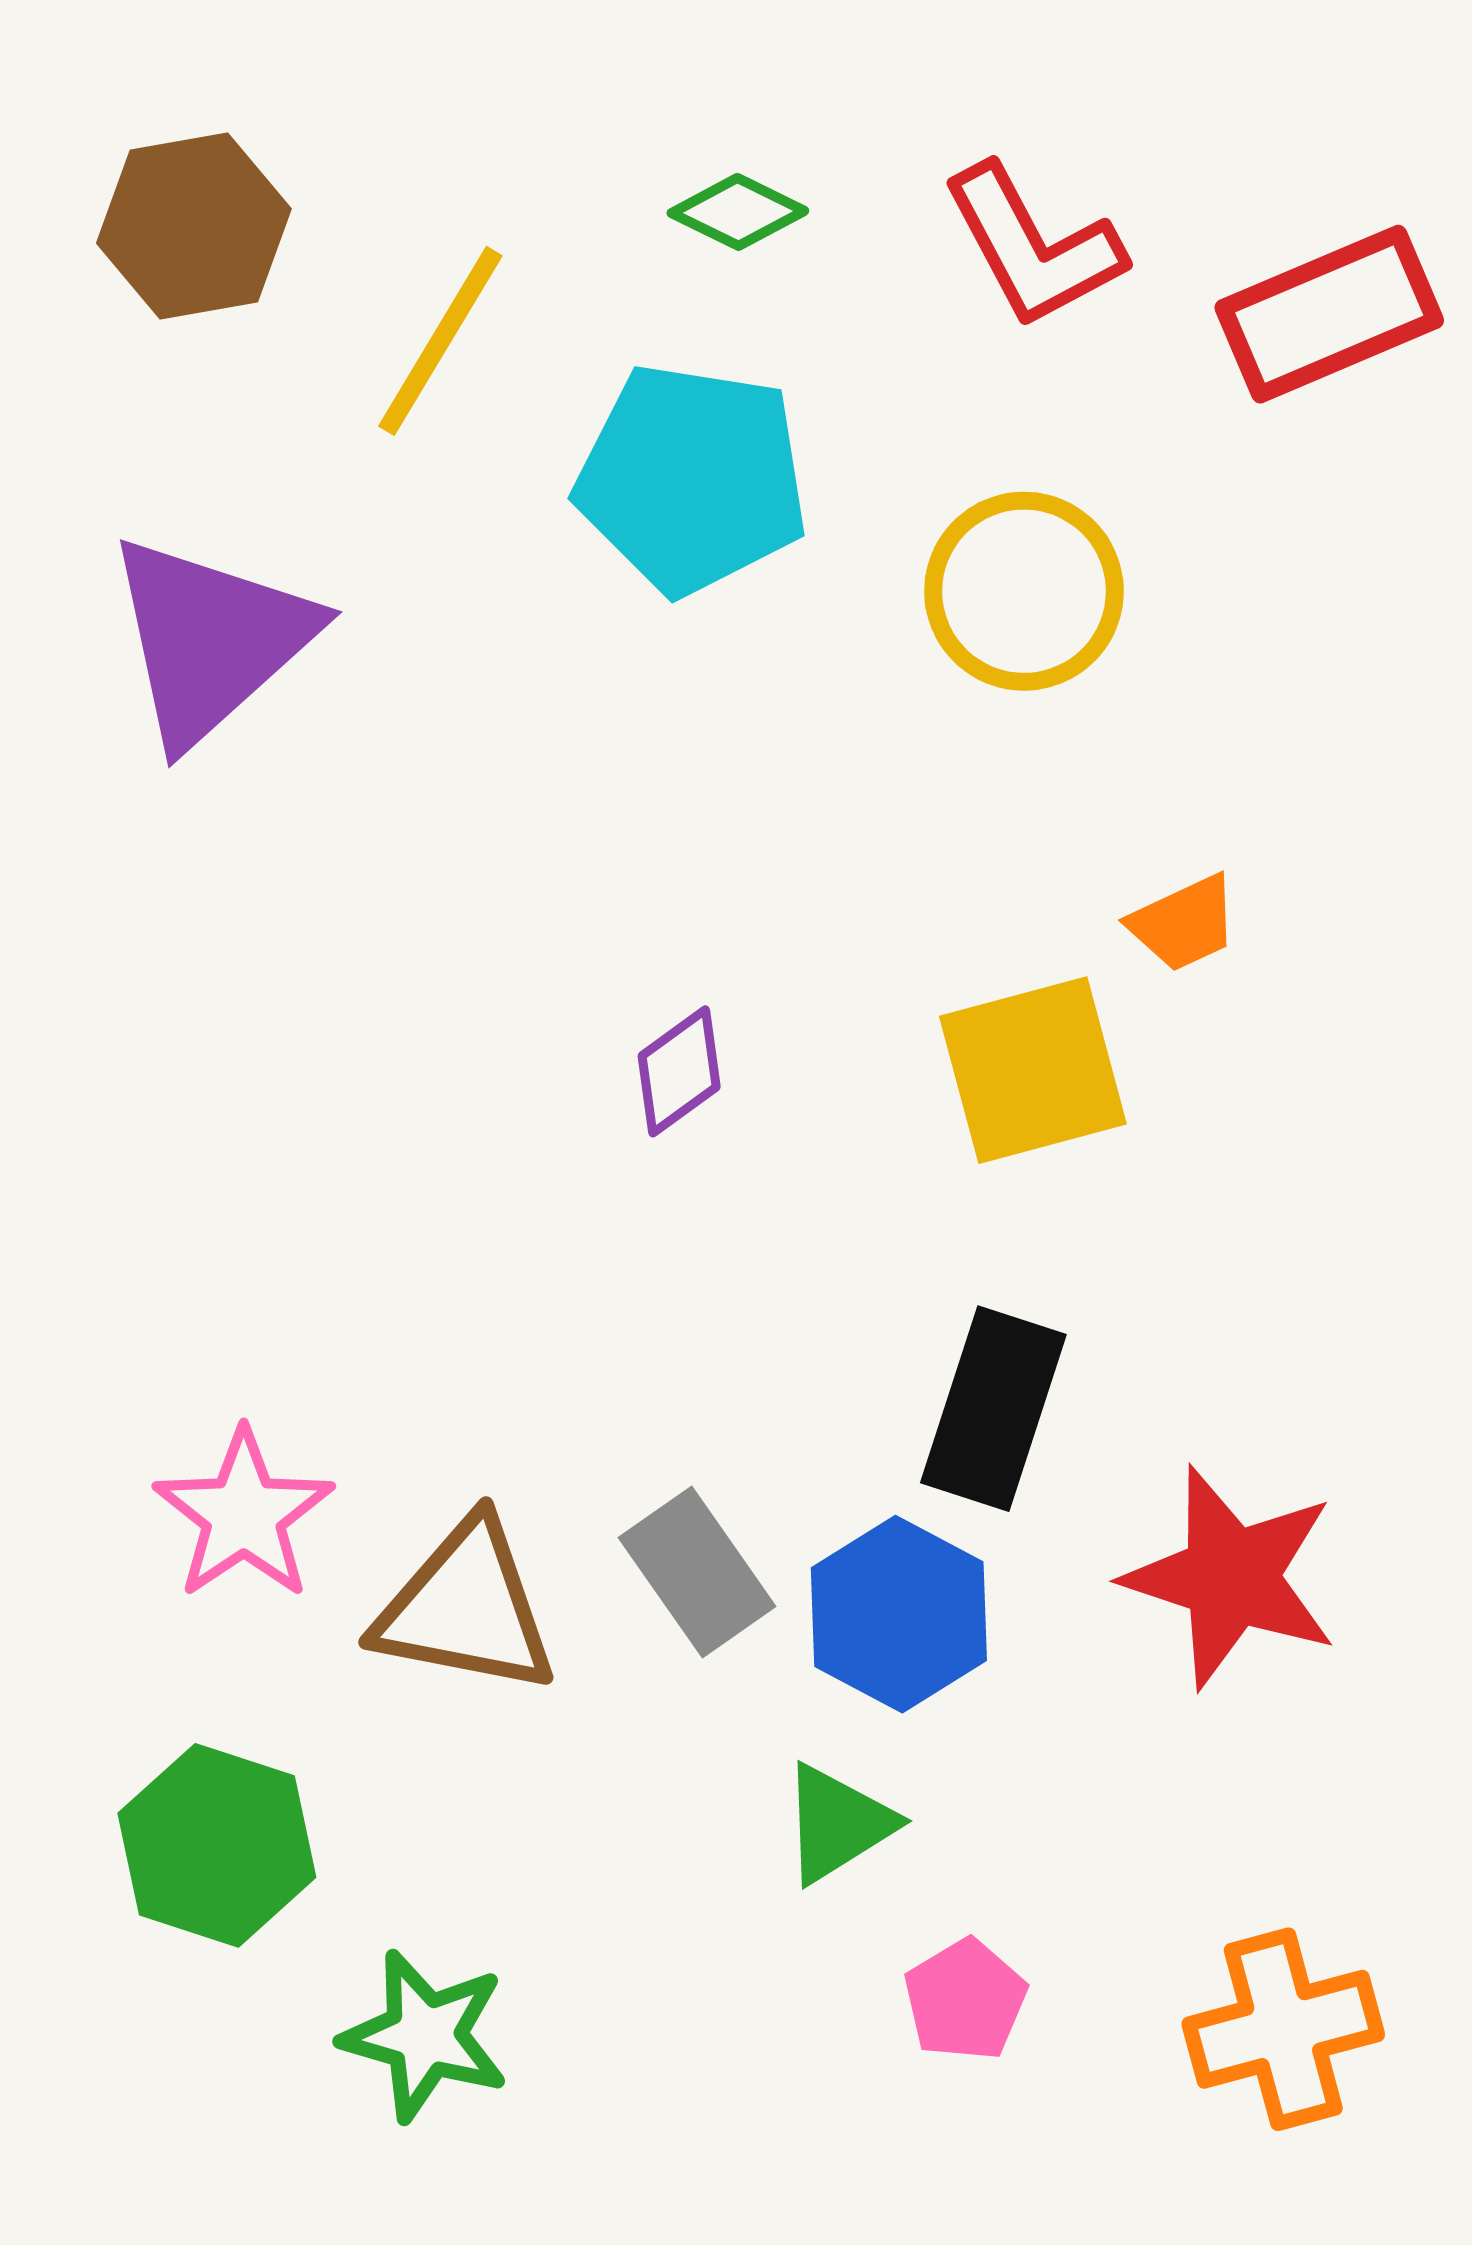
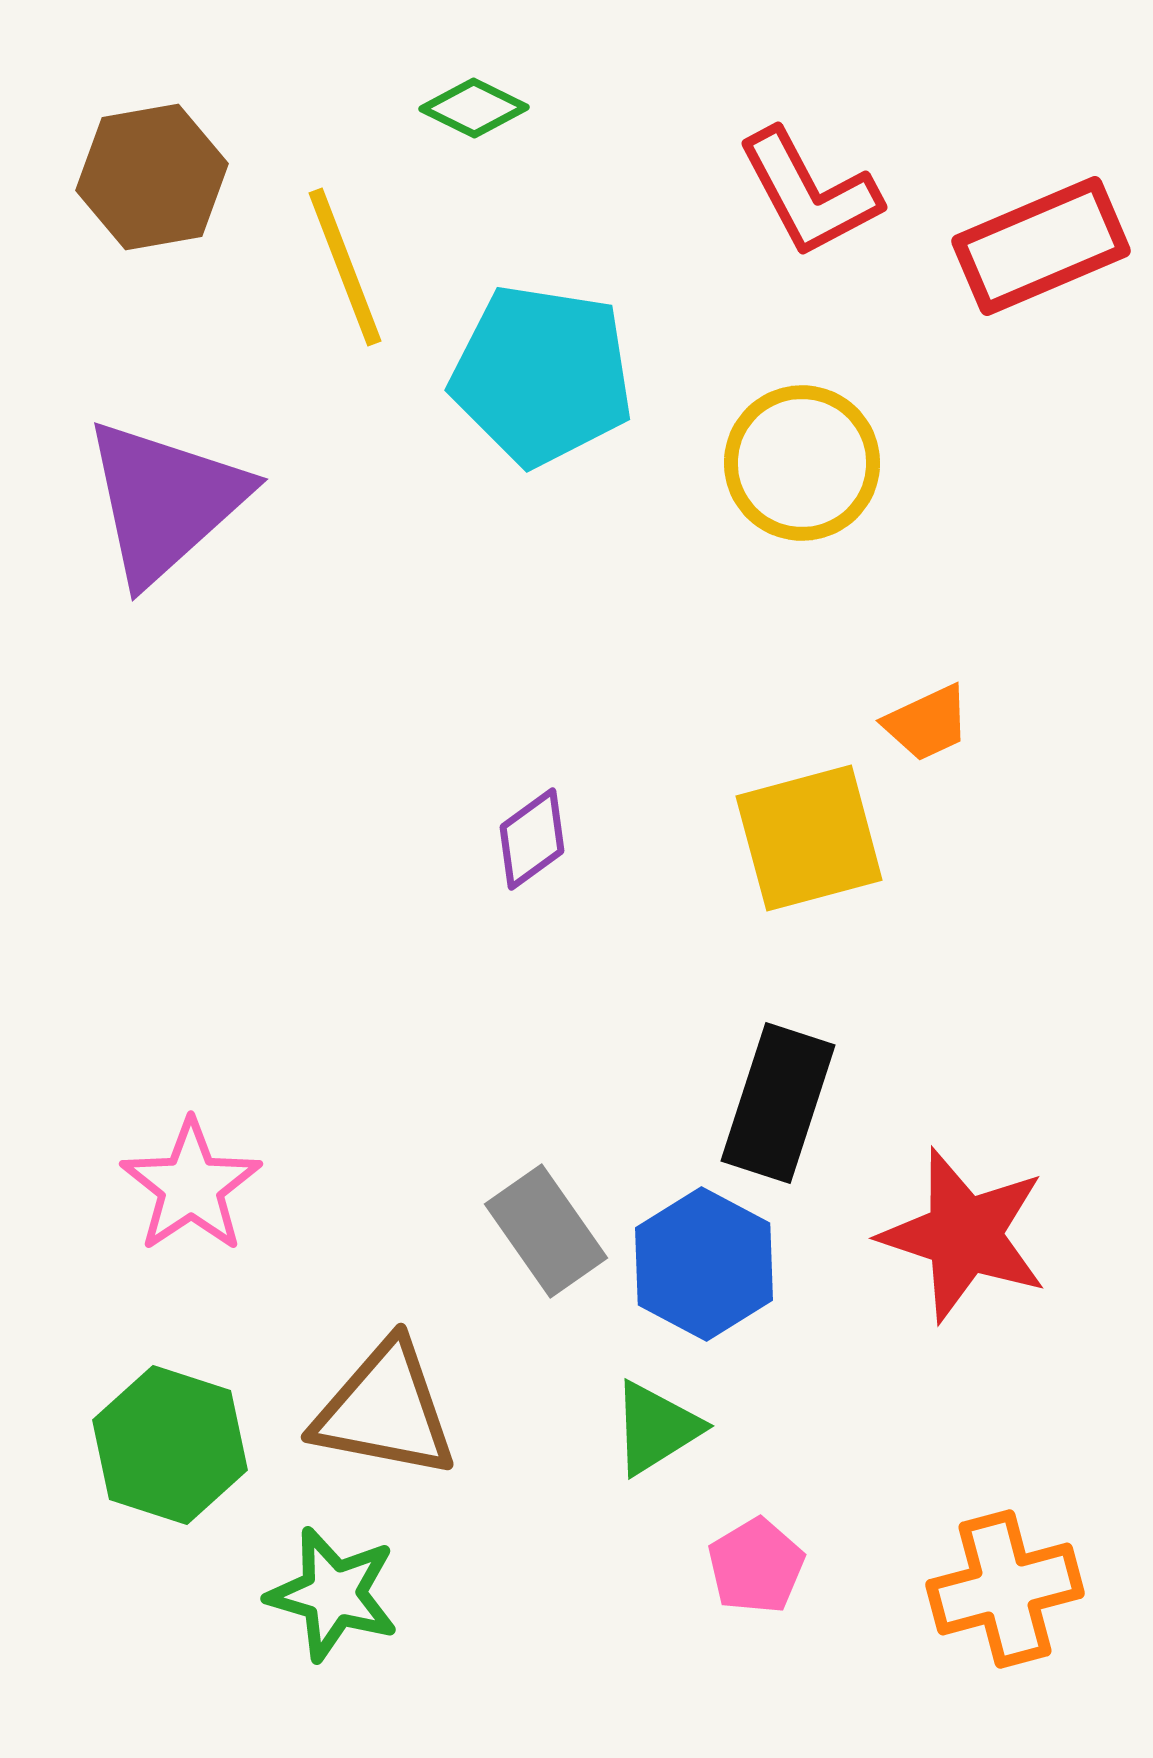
green diamond: (738, 212) -> (474, 108), moved
yellow line: (440, 341) -> (345, 267), turned -52
brown triangle: (466, 1608) -> (385, 1410), moved

